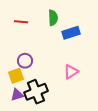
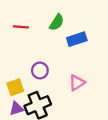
green semicircle: (53, 18) -> (57, 22), turned 35
purple circle: (25, 61) -> (40, 70), moved

